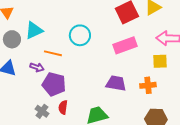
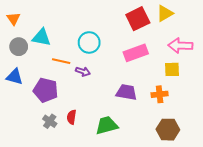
cyan triangle: (34, 30) -> (41, 37), turned 36
purple arrow: (37, 67) -> (83, 72), moved
purple pentagon: (54, 84) -> (46, 90), moved

